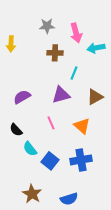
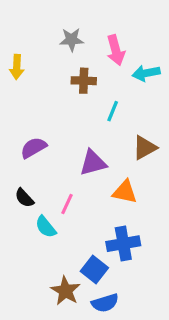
purple triangle: (61, 95) -> (93, 163), moved
pink line: (51, 123) -> (67, 204), moved, turned 48
orange triangle: (82, 126) -> (125, 192), turned -30
blue square: (50, 161) -> (94, 269), moved
brown star: (32, 194) -> (65, 291), moved

